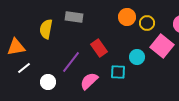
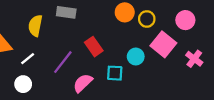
white line: (24, 68) -> (28, 59), moved
white circle: (48, 82) -> (23, 84), moved

